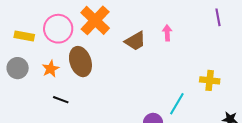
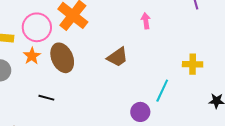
brown trapezoid: (135, 41) -> (117, 57), moved
orange star: (51, 69) -> (32, 56), moved

